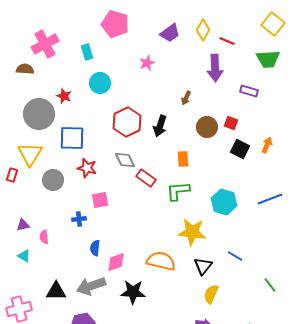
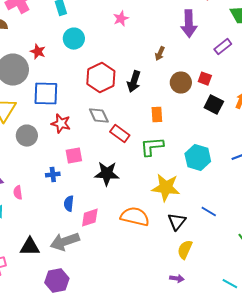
purple rectangle: (249, 91) -> (223, 47), turned -54
black star: (133, 292) -> (107, 174), moved

